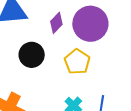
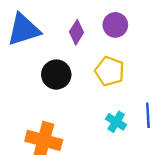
purple circle: (90, 24) -> (115, 25), size x0.6

